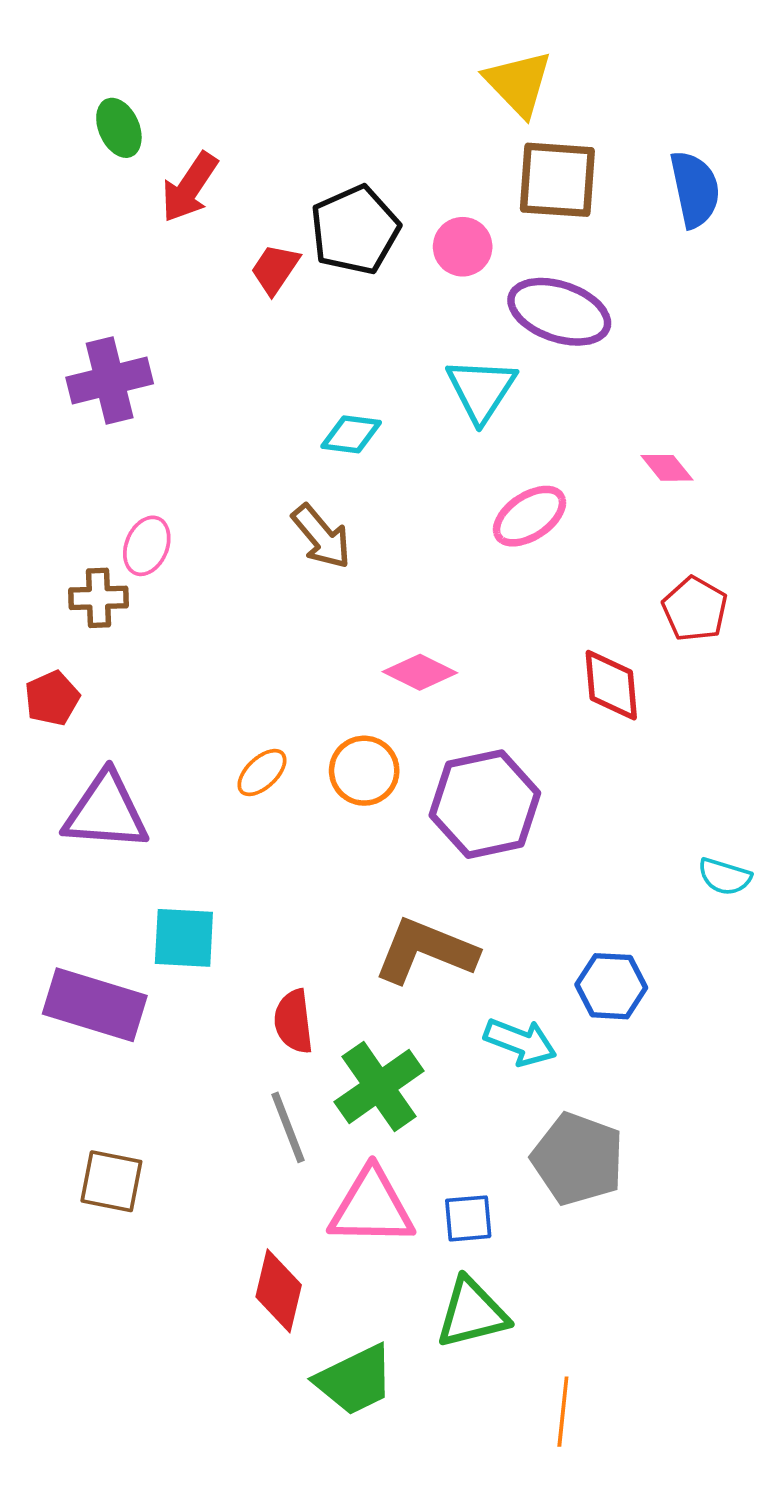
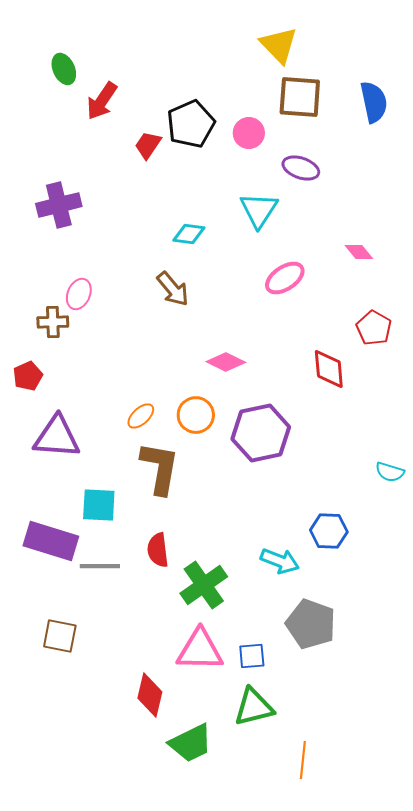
purple ellipse: (559, 312) -> (301, 168), size x0.7
brown L-shape: (425, 951) -> (160, 468), moved, turned 78
gray line: (288, 1127) -> (100, 566), moved, turned -69

